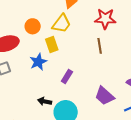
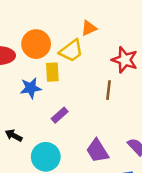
orange circle: (33, 26) -> (36, 44), size x1.5
black arrow: (45, 101) -> (14, 135), moved

